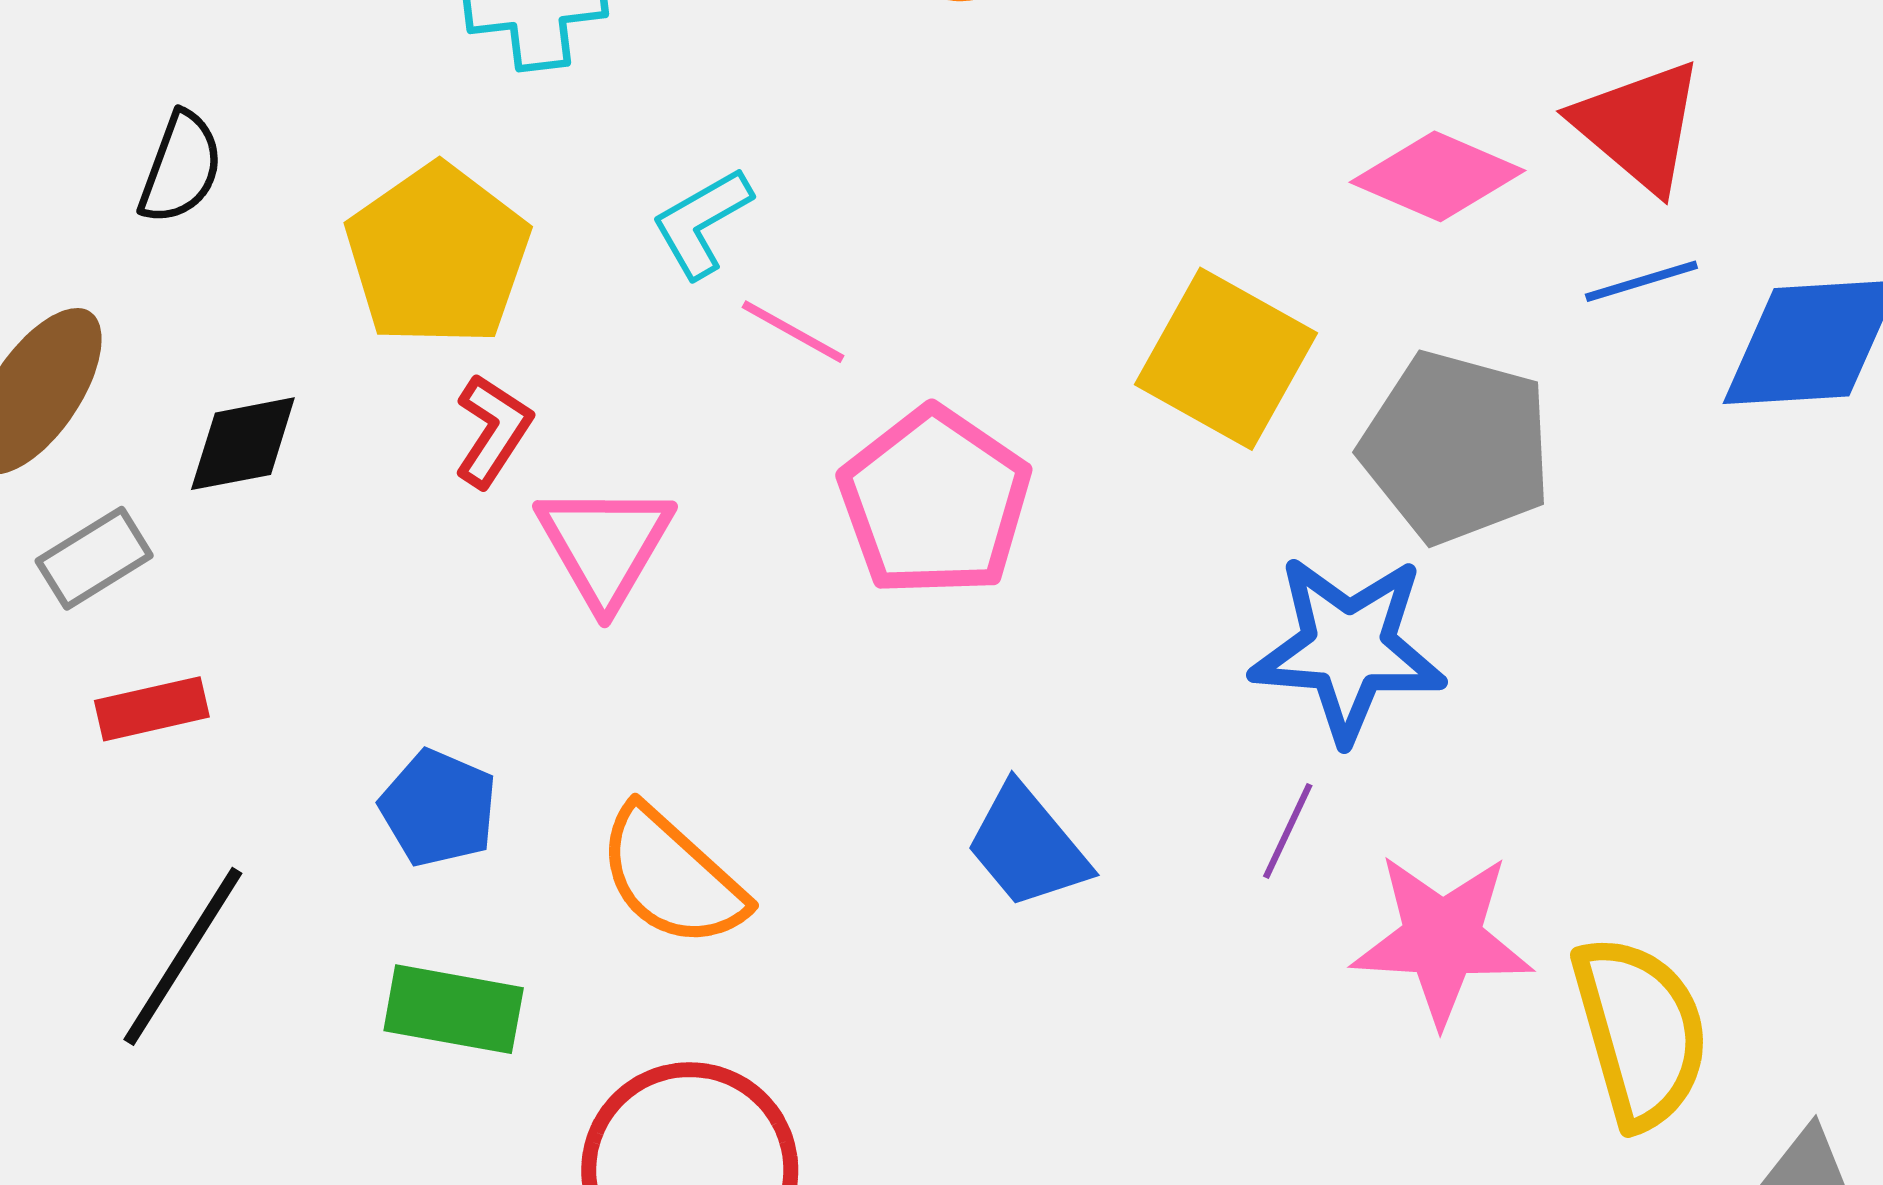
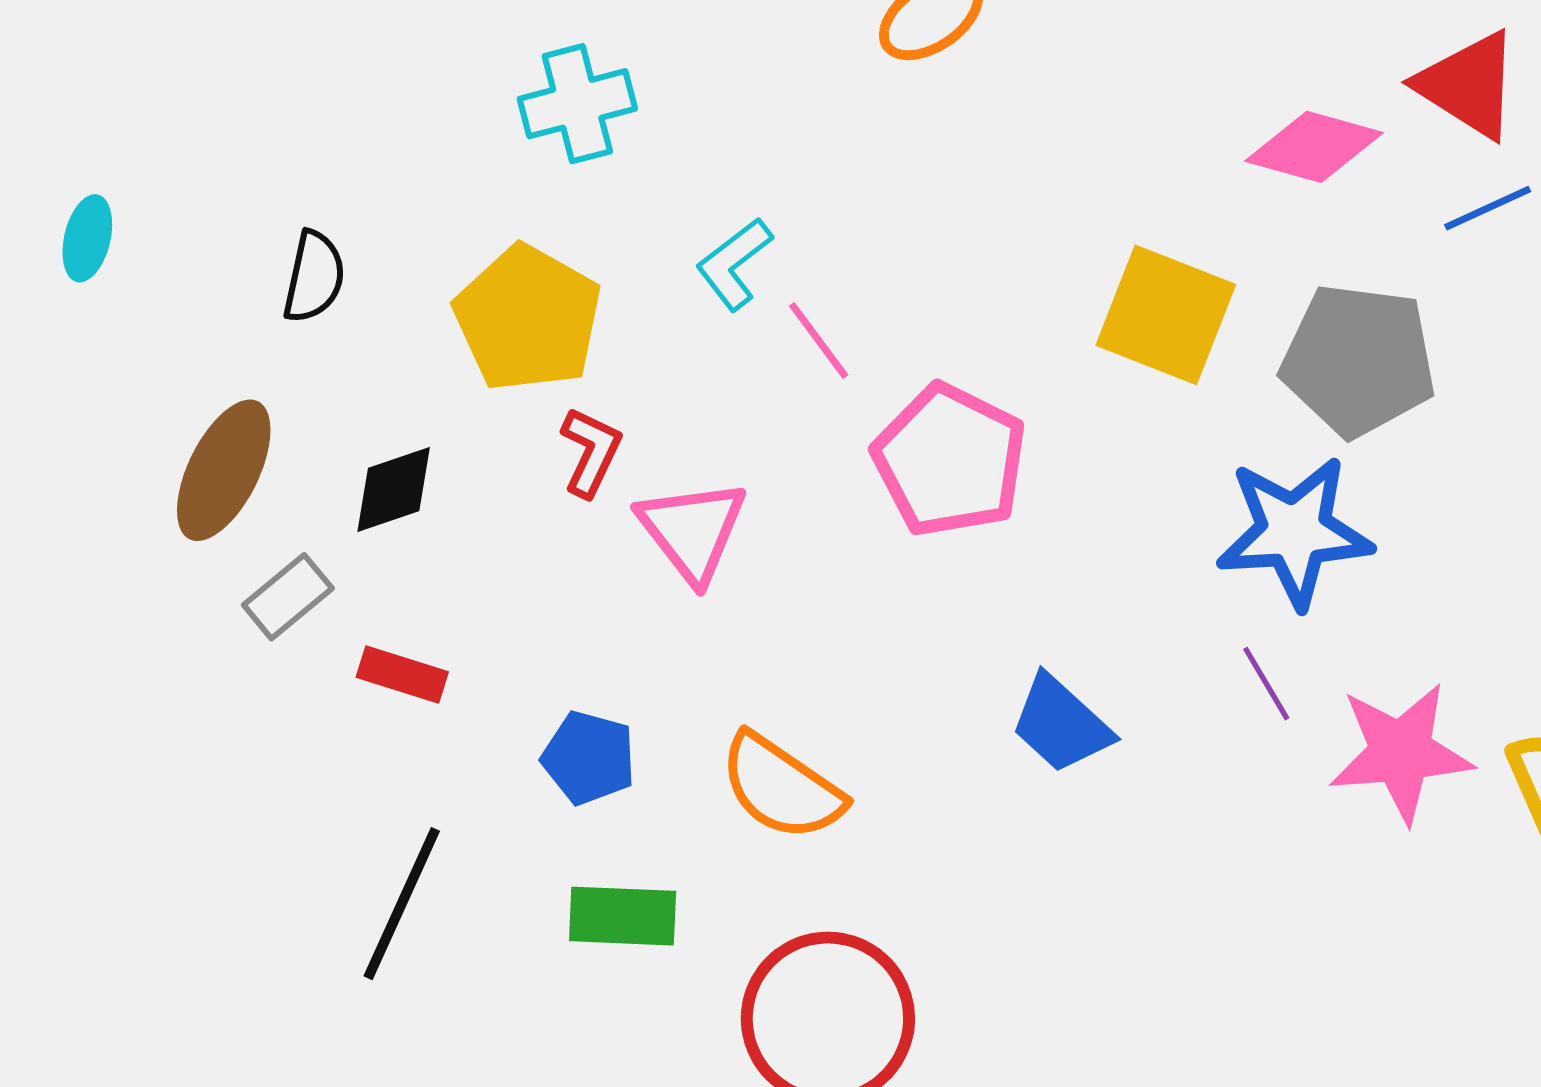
pink line: (793, 332) -> (819, 340), turned 32
red rectangle: (152, 709) -> (402, 675), moved, turned 38
purple line: (1288, 831) -> (1266, 684), turned -48

